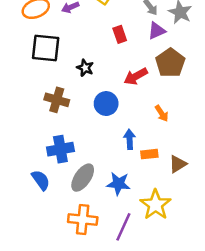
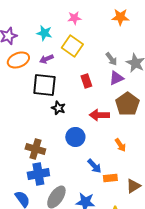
black square: (46, 48) -> (44, 85), moved
red arrow: (136, 76) -> (99, 115), turned 30
brown cross: (57, 100) -> (35, 149), moved
blue arrow: (130, 139) -> (94, 166), turned 140

